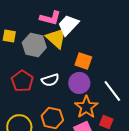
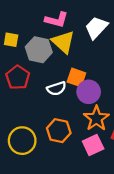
white trapezoid: (68, 25) -> (96, 28), moved
orange square: (83, 61) -> (76, 77), moved
red pentagon: (22, 81) -> (18, 77), moved

